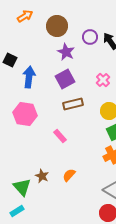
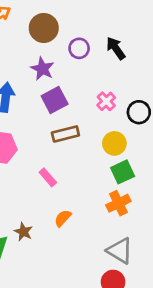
purple circle: (90, 37) -> (79, 48), moved
purple star: (66, 52) -> (42, 69), moved
orange semicircle: (69, 175) -> (63, 218), moved

